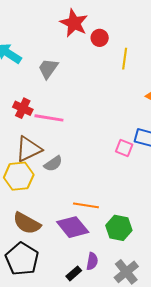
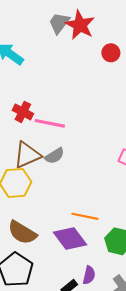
red circle: (100, 38) -> (111, 53), moved
gray trapezoid: (48, 69) -> (59, 23), moved
gray semicircle: (53, 164) -> (55, 156), moved

